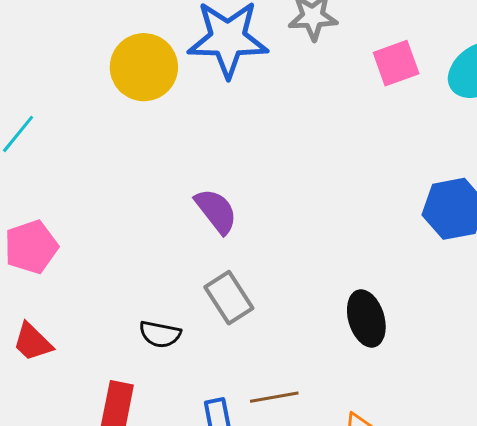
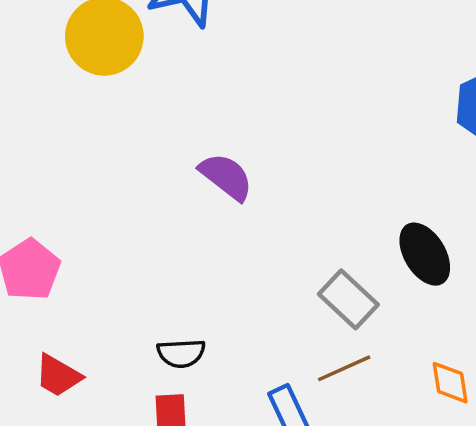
gray rectangle: (229, 298) -> (348, 299), moved
black semicircle: (160, 334) -> (181, 353), moved

